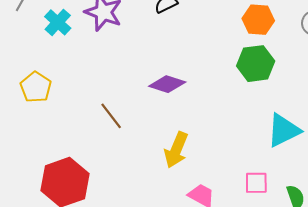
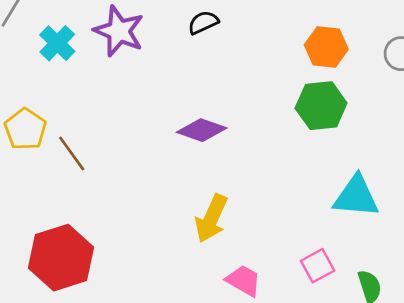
brown line: (111, 116) -> (72, 154), moved
cyan triangle: (284, 130) -> (356, 196), turned 30
pink square: (256, 183) -> (318, 266), turned -30

